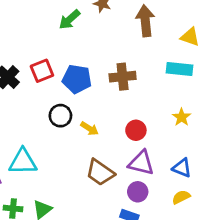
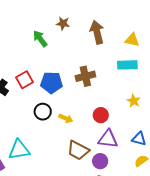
green arrow: (70, 19) -> (40, 39), turned 102
purple circle: (138, 192) -> (100, 161), moved

